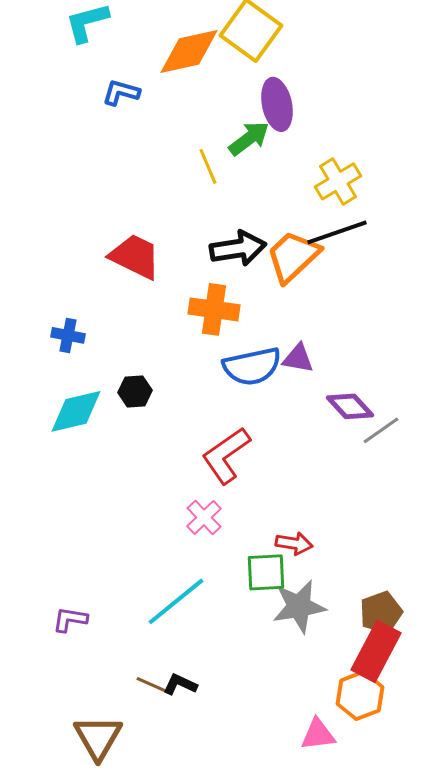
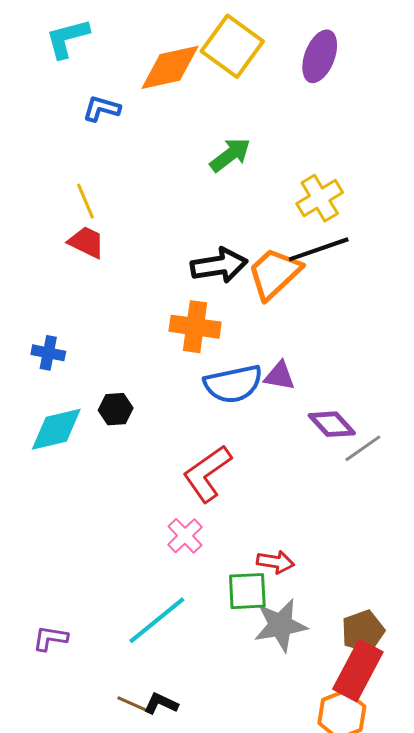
purple ellipse: (277, 104) -> (320, 56), moved, turned 33
yellow line: (208, 166) -> (85, 201), moved
red trapezoid: (135, 256) -> (86, 242), moved, size x0.7

